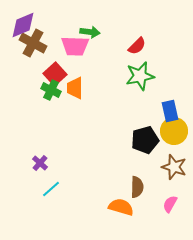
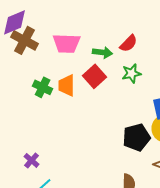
green arrow: (90, 32) -> (103, 52), moved
red square: (55, 74) -> (95, 76), moved
green star: (140, 76) -> (132, 73), size x0.7

